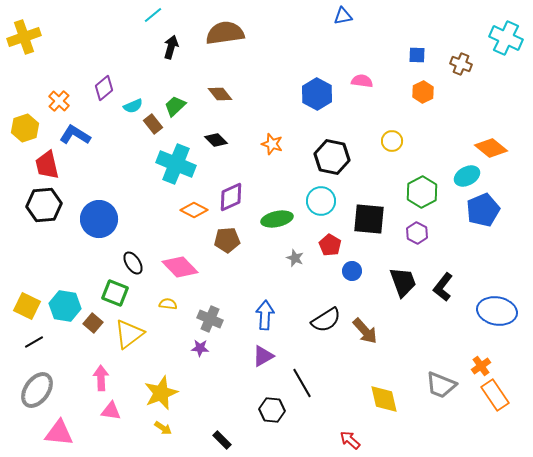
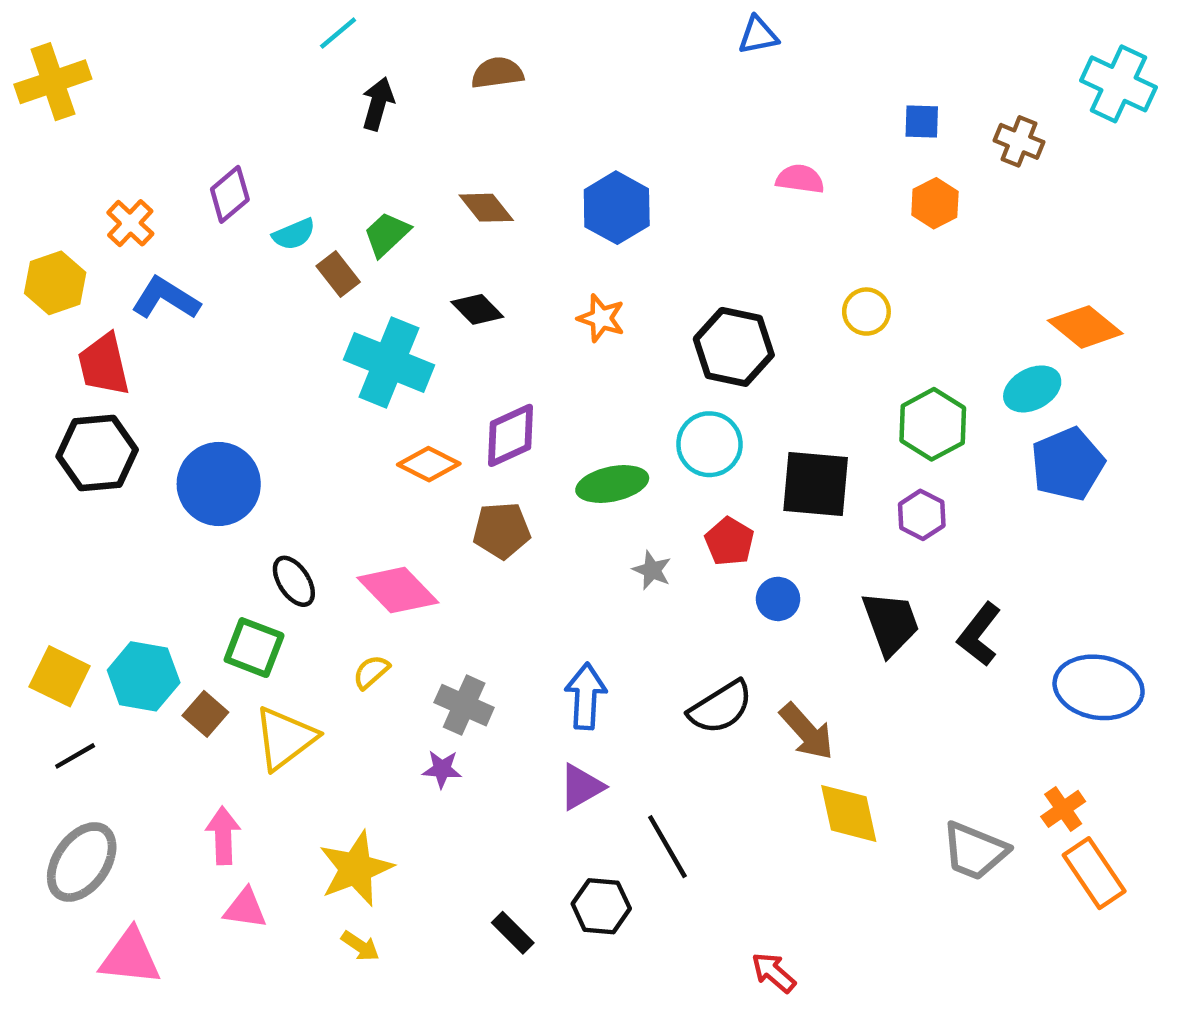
brown semicircle: (225, 33) -> (497, 73), size x0.6
blue hexagon: (317, 94) -> (617, 208), moved
yellow semicircle: (168, 304) -> (371, 672), turned -48
yellow diamond: (384, 399) -> (849, 813), moved
black rectangle: (222, 440) -> (513, 933), moved

